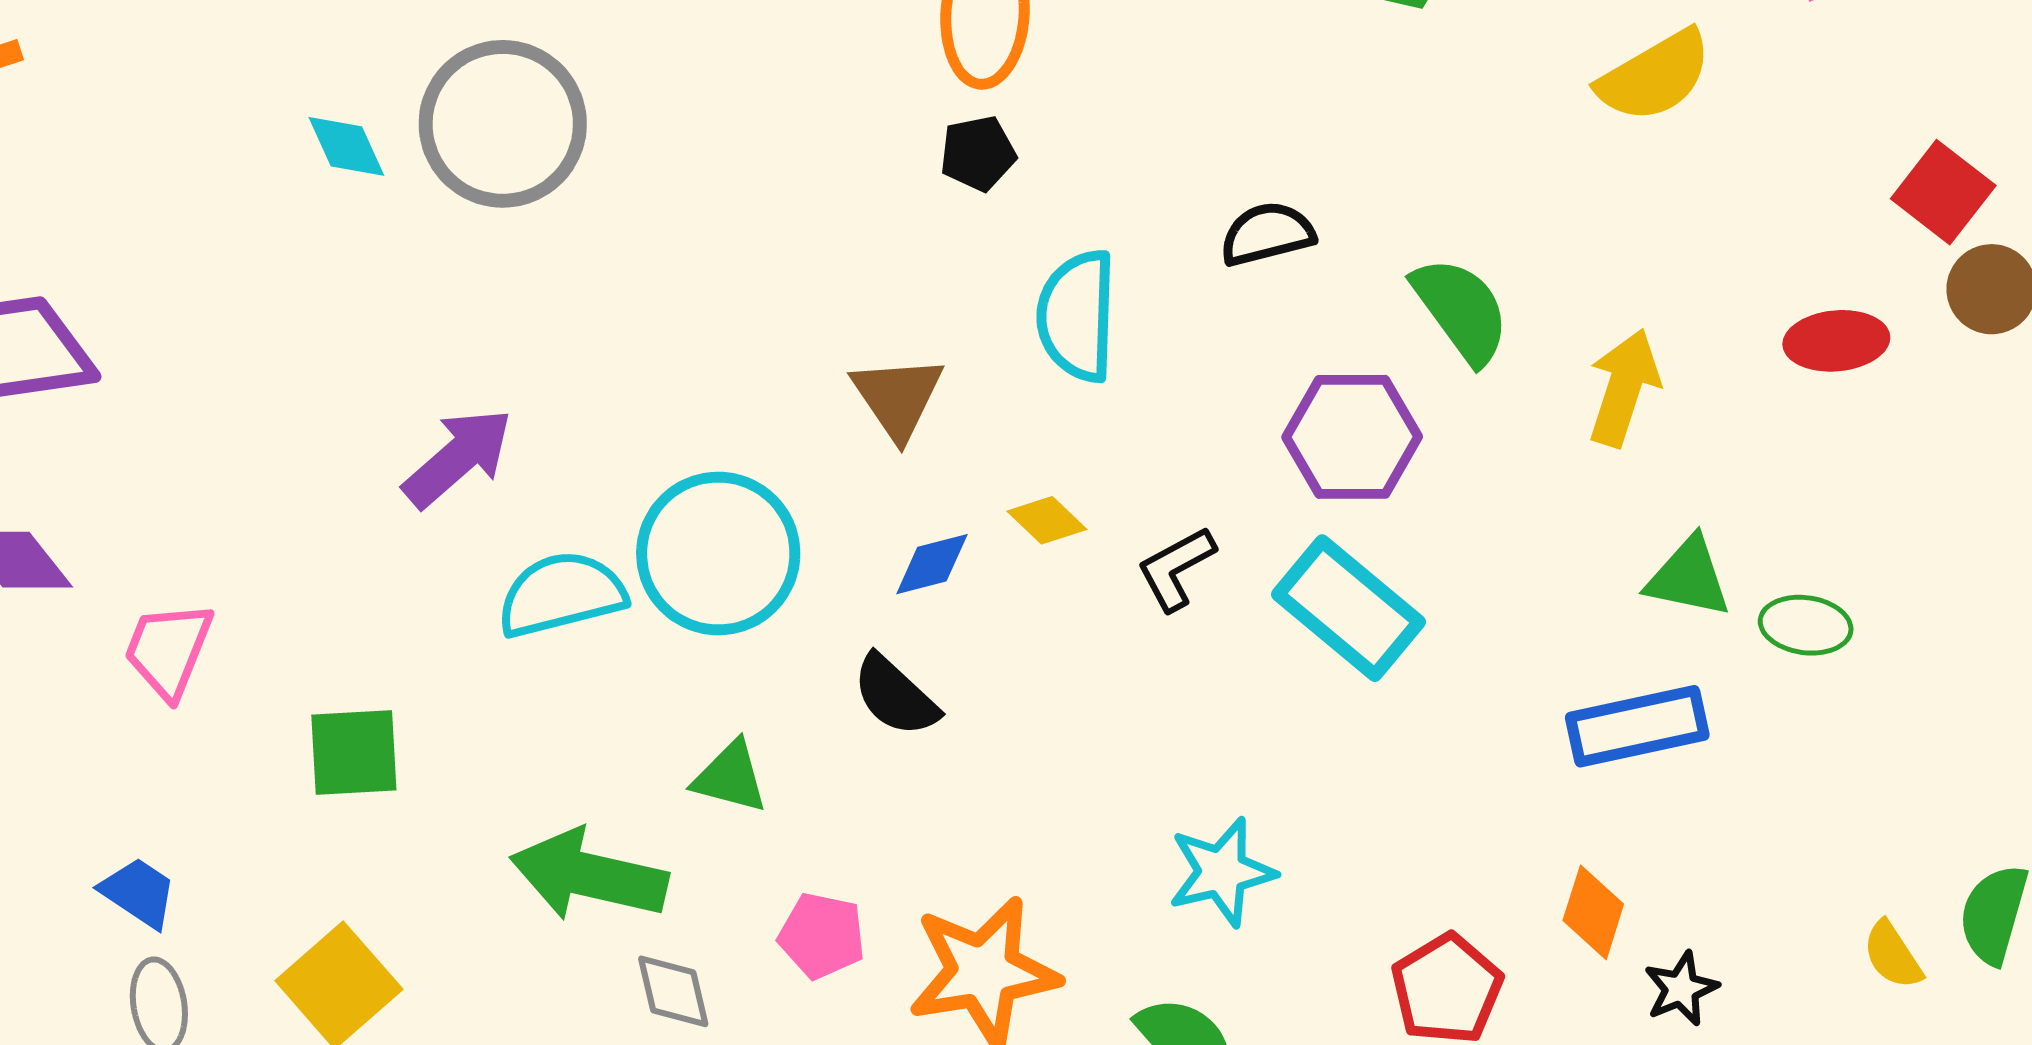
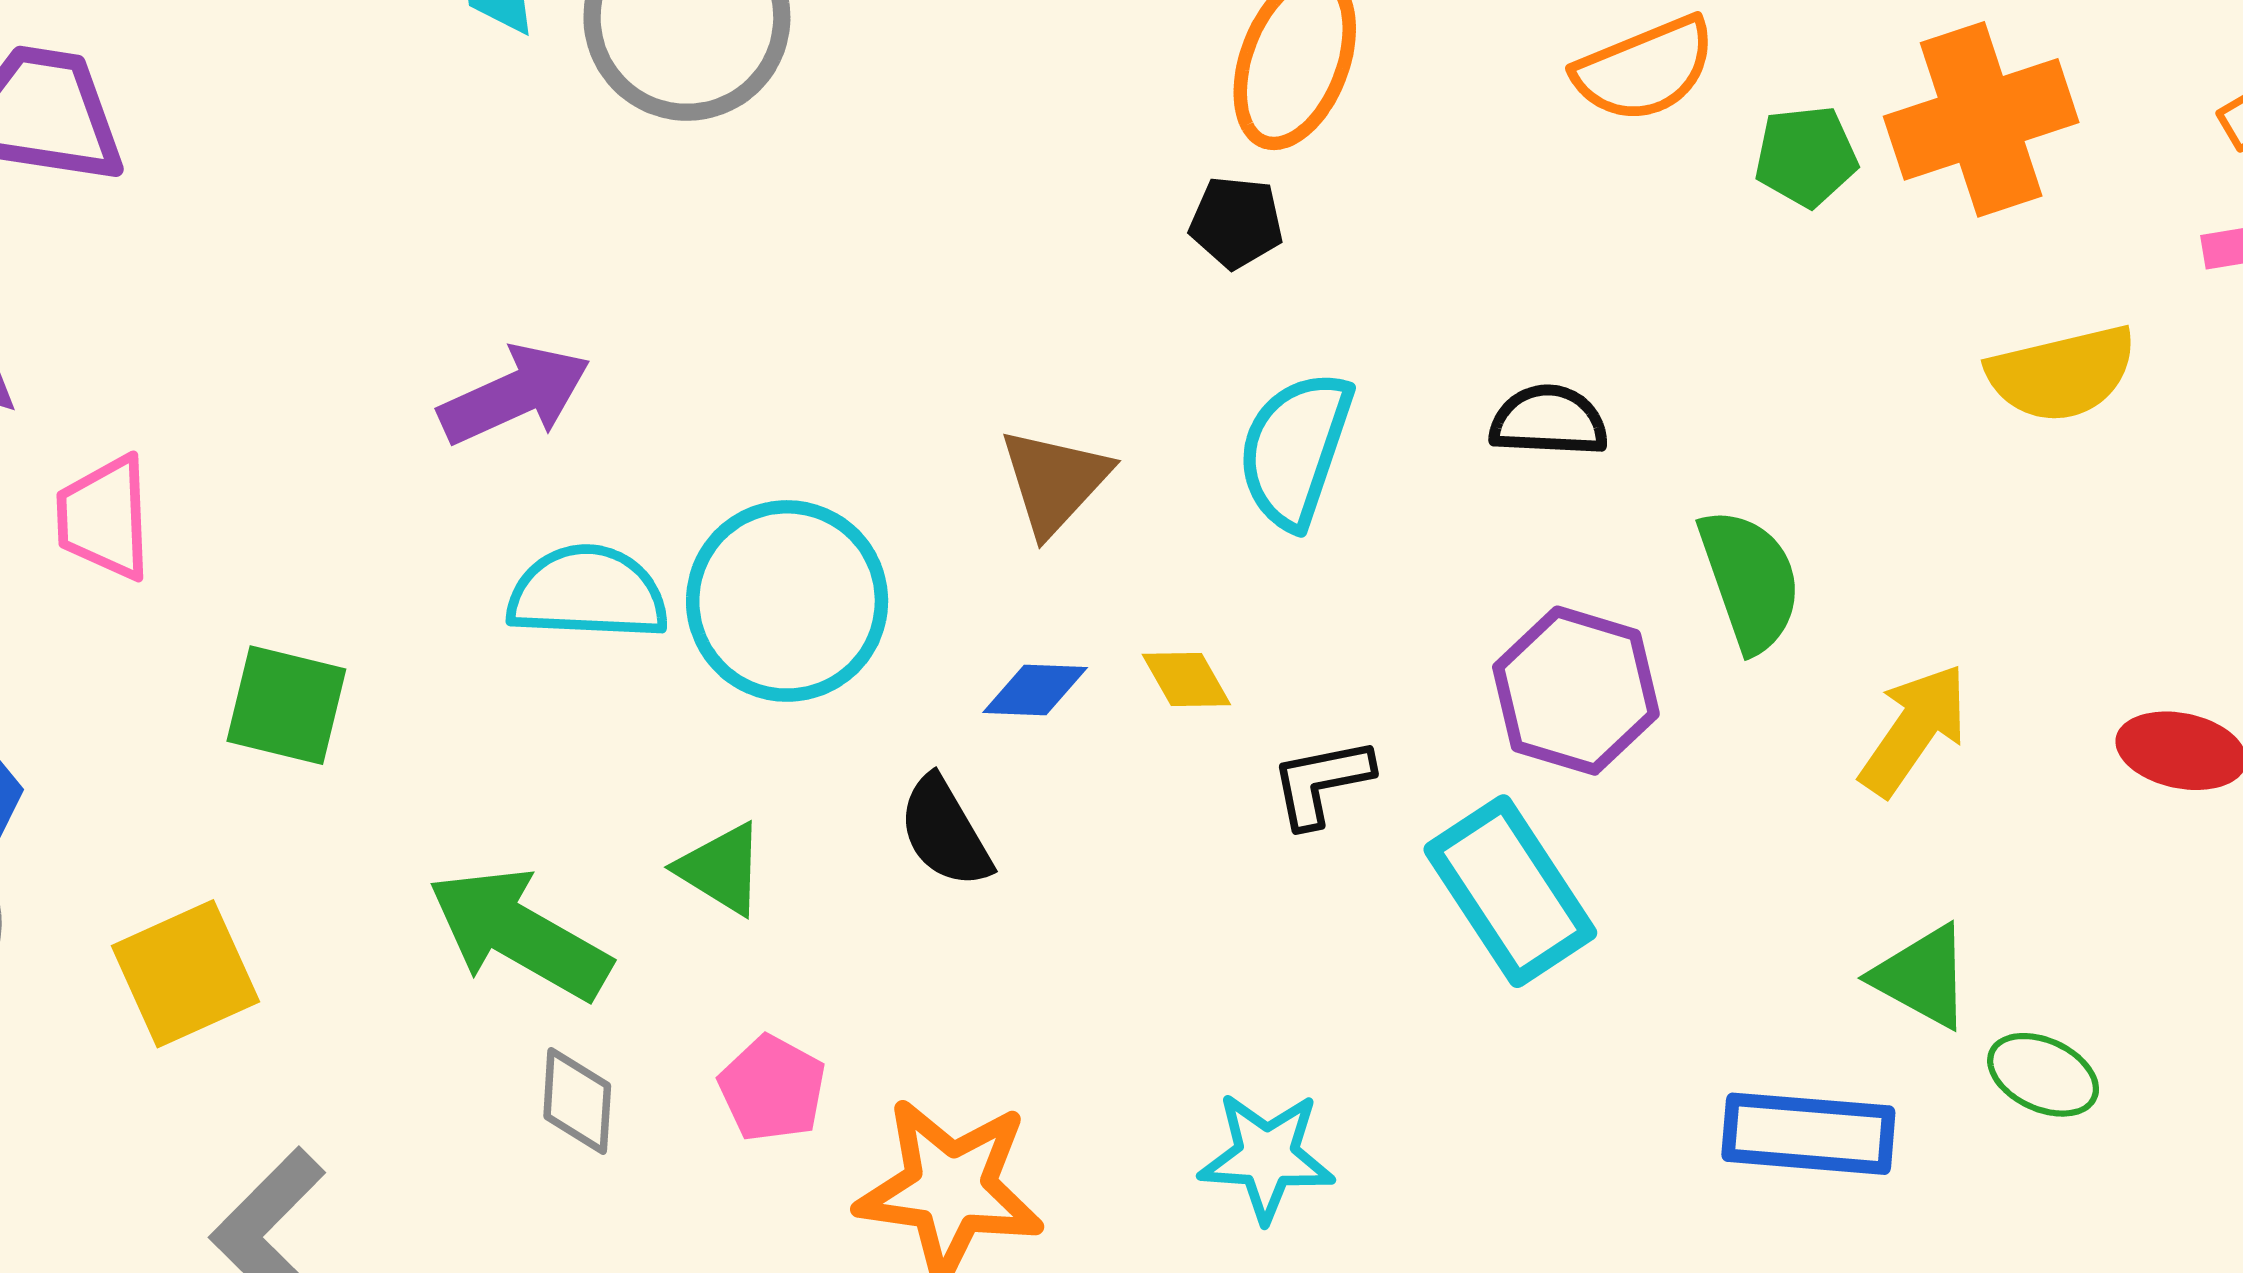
pink trapezoid: (168, 650) -> (104, 518), turned -41

